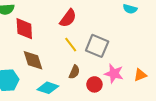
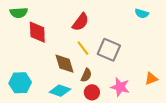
brown diamond: (33, 60) -> (65, 64), moved
pink star: (114, 74) -> (120, 87), moved
red circle: (94, 84) -> (92, 92), moved

